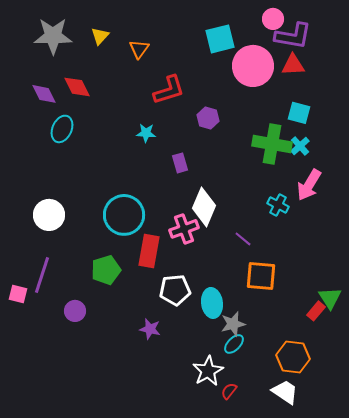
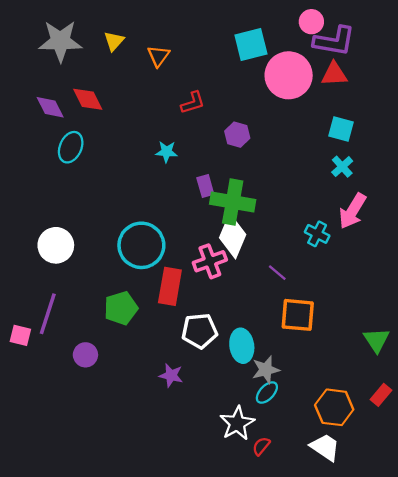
red L-shape: (169, 90) -> (193, 103), size x0.7
green cross: (272, 144) -> (233, 202), moved
red rectangle: (316, 311) -> (381, 395), moved

